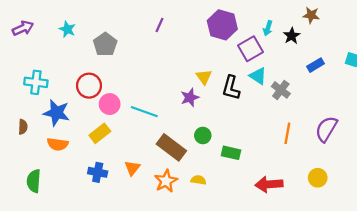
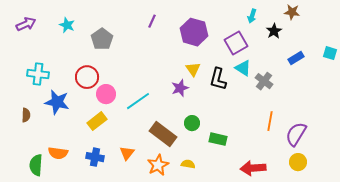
purple hexagon: (222, 25) -> (194, 32), moved
cyan arrow: (268, 28) -> (252, 16), moved
cyan line: (144, 112) -> (138, 101), turned -55
purple semicircle: (326, 129) -> (296, 134), moved
orange semicircle: (58, 144) -> (58, 153), moved

